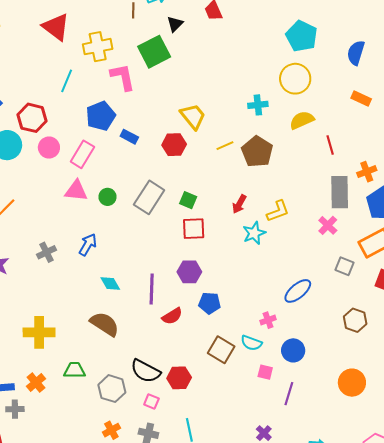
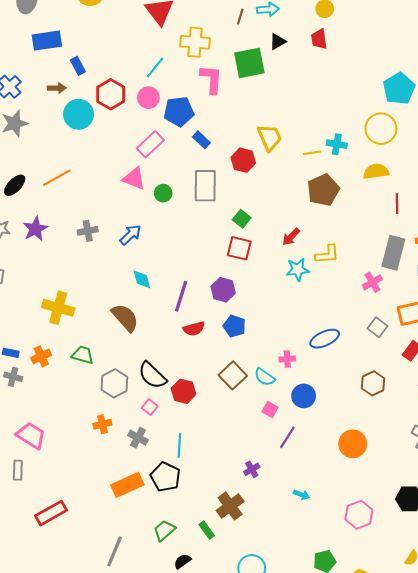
yellow line: (225, 146) -> (312, 153), moved
pink circle: (49, 148) -> (148, 98), moved
gray rectangle: (149, 197) -> (205, 186), moved, turned -48

